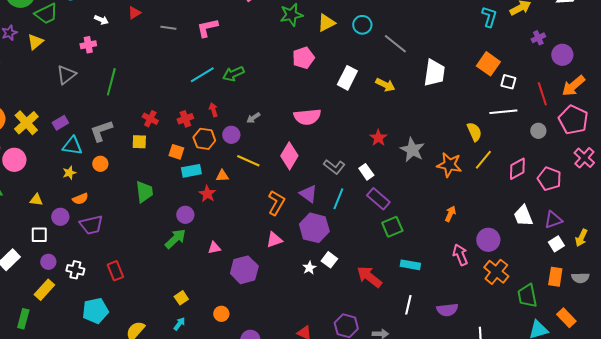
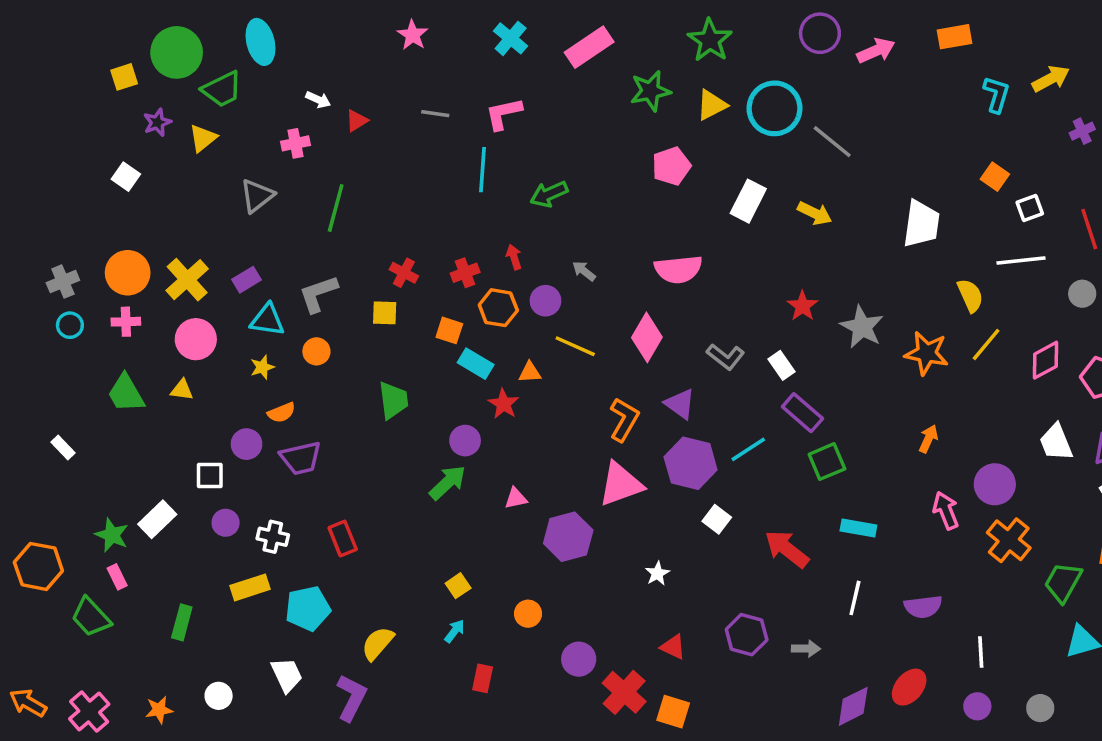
red triangle: (134, 13) -> (357, 121), moved
cyan circle: (362, 25) -> (775, 108), size x1.6
orange square: (488, 64) -> (995, 177), size x0.7
white trapezoid: (434, 73) -> (921, 224), moved
cyan line: (202, 75) -> (483, 170), moved, turned -55
white square: (508, 82) -> (1030, 208), turned -35
gray arrow: (253, 118) -> (584, 271), turned 72
pink circle: (14, 160) -> (196, 339), moved
cyan rectangle: (191, 171) -> (476, 364), turned 42
cyan line: (338, 199) -> (748, 449), moved, turned 35
yellow triangle: (36, 200) -> (182, 390), moved
pink triangle: (274, 240) -> (621, 484), size x1.6
white star: (309, 268) -> (657, 573), moved
yellow rectangle: (44, 290) -> (250, 587), moved, turned 30
green trapezoid: (527, 296) -> (1063, 582), turned 40

